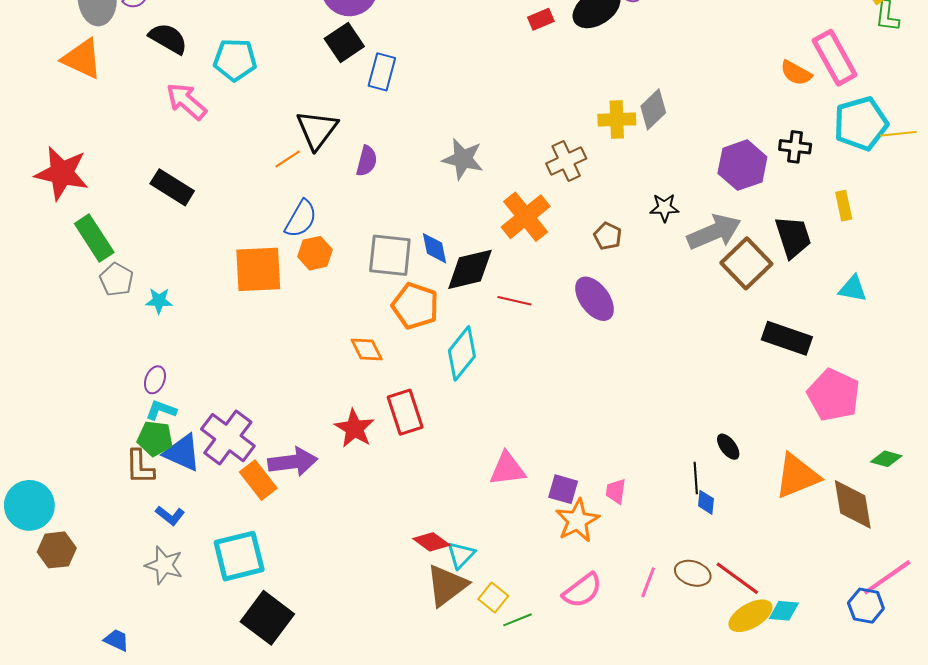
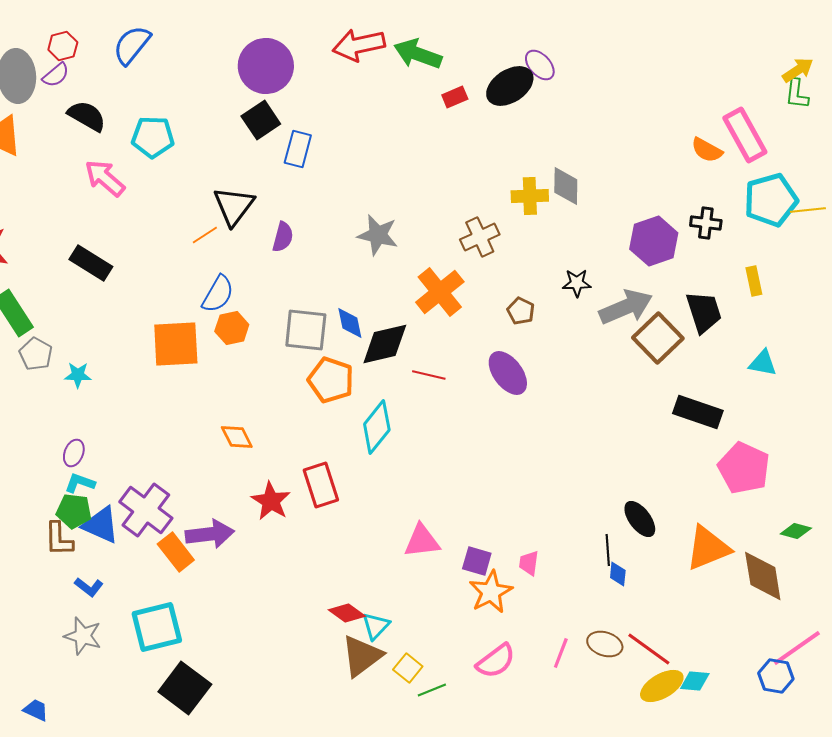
gray diamond: (653, 109) -> (566, 186), turned -45
orange diamond: (367, 349) -> (237, 437), moved
black ellipse: (728, 447) -> (640, 519), size x1.4

